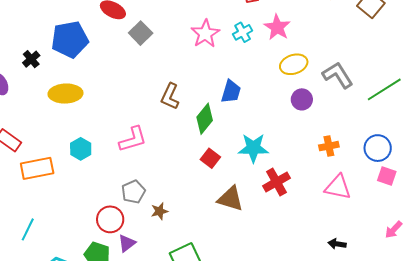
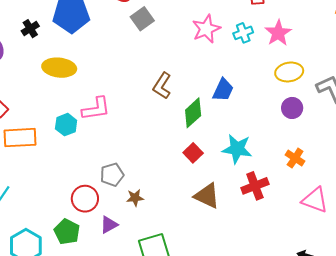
pink L-shape: (133, 139) -> (96, 109), moved
orange cross: (329, 146) -> (295, 158), moved, turned 36
purple triangle: (127, 243) -> (109, 225), moved

